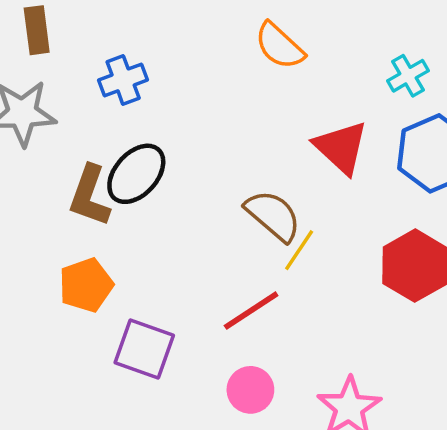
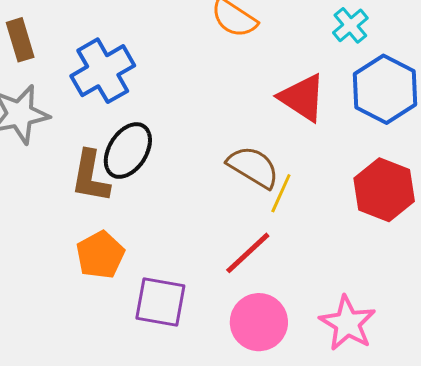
blue cross: (123, 80) -> (103, 71), size x1.5
pink circle: (250, 390) -> (259, 322), size x1.4

